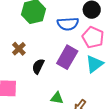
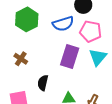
black semicircle: (38, 66) -> (43, 83), moved

